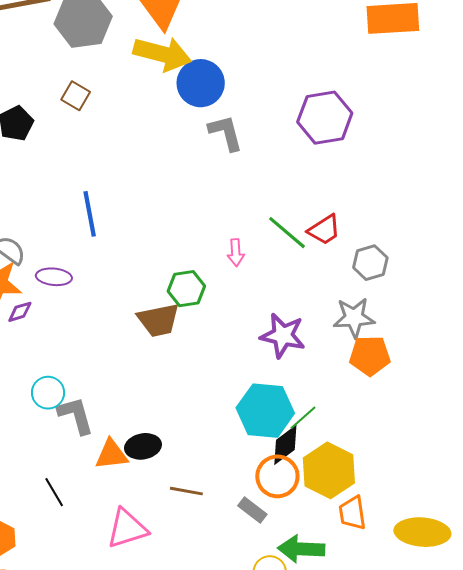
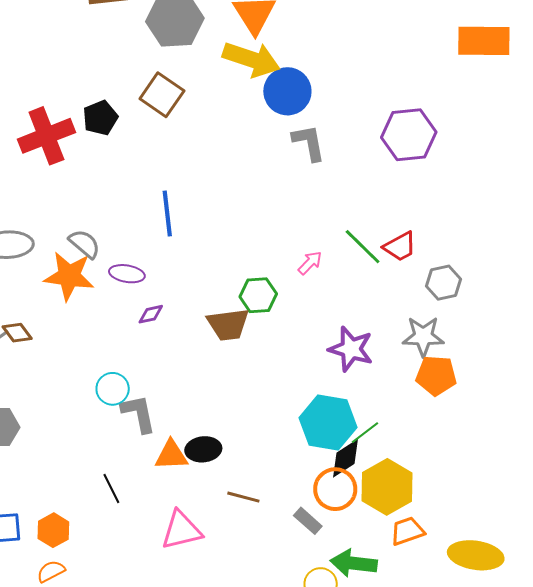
brown square: (76, 96) -> (162, 95), size x1.5
pink arrow: (236, 253) -> (310, 263), turned -136
purple diamond: (20, 312) -> (151, 314), moved
orange trapezoid: (352, 513) -> (407, 531), turned 75

